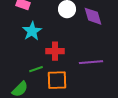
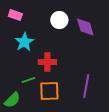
purple line: (91, 62) -> (86, 86), moved, turned -75

